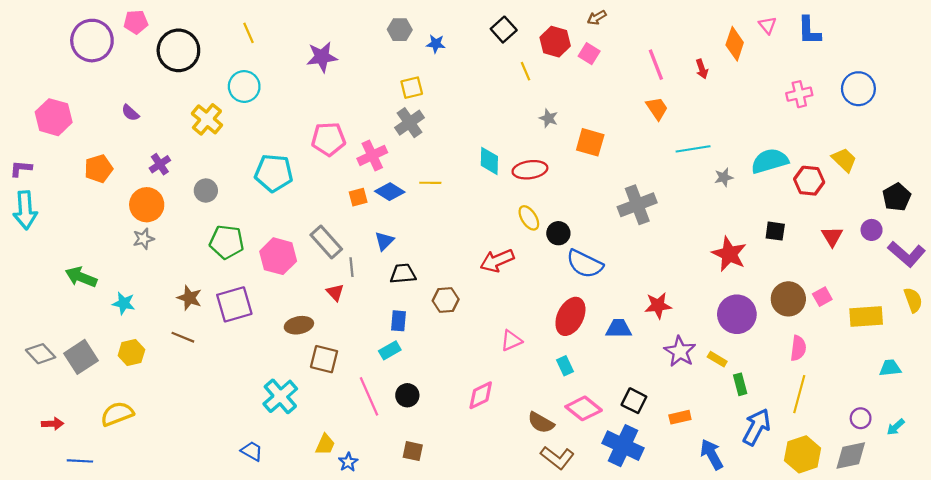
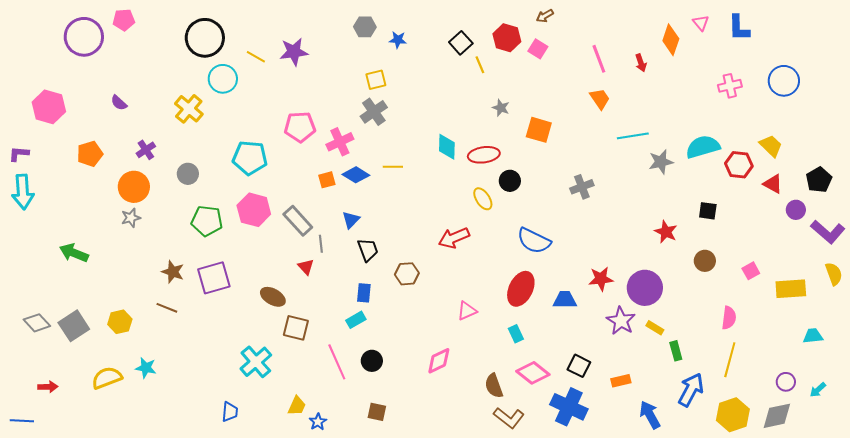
black square: (504, 30) -> (461, 43), moved
yellow line: (249, 33) -> (256, 57), moved, turned -36
black circle: (178, 50) -> (205, 38), moved
gray star: (724, 177) -> (661, 162), size x1.4
gray cross: (637, 205) -> (582, 187), size x0.7
black circle: (558, 233) -> (510, 181), moved
red triangle: (832, 236) -> (773, 184), moved, turned -30
red star: (729, 254) -> (666, 232), size x0.7
pink hexagon: (278, 256) -> (254, 210), moved
black trapezoid: (403, 274) -> (368, 250), turned 75
brown circle: (788, 299) -> (705, 261), moved, size x0.7
cyan star: (124, 303) -> (146, 368), moved
purple circle: (737, 314) -> (645, 288), moved
brown ellipse: (299, 325) -> (273, 297), turned 40
brown semicircle: (541, 423) -> (494, 386), turned 40
blue trapezoid: (252, 451) -> (230, 412), turned 65
blue line: (80, 461) -> (22, 421), moved

